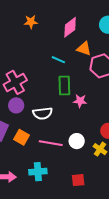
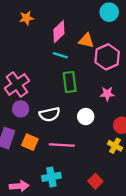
pink diamond: (70, 27) -> (59, 32), moved
pink star: (80, 101) -> (107, 94), moved
white circle: (77, 141) -> (86, 117), moved
red square: (78, 180) -> (95, 181), turned -32

